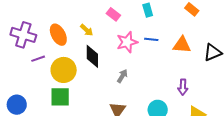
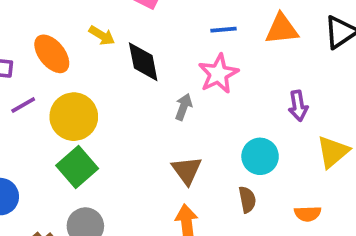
pink star: (127, 42) -> (218, 74), moved
black diamond: (92, 56) -> (143, 62), moved
green square: (60, 97) -> (77, 167), turned -30

